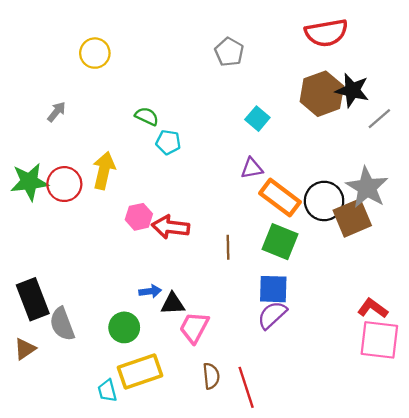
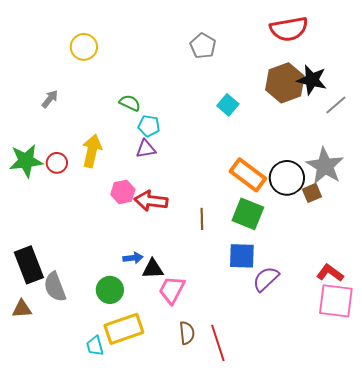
purple triangle: (252, 168) -> (146, 149), moved
red circle: (64, 184) -> (57, 163), size x0.7
brown square: (352, 218) -> (312, 193), size x0.6
purple semicircle: (272, 315) -> (266, 279), moved
brown triangle: (25, 349) -> (22, 309), turned 30

